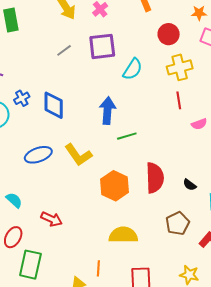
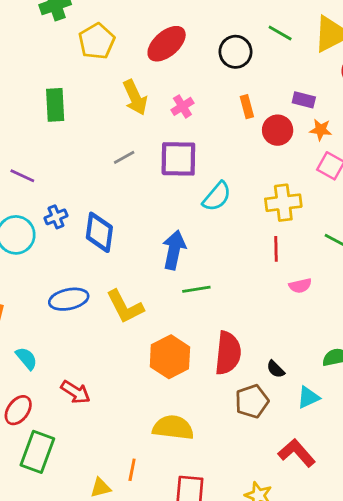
red circle: (169, 34) -> (278, 130), moved
brown pentagon: (178, 223) -> (252, 401), moved

